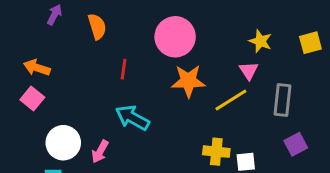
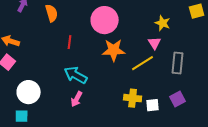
yellow square: (310, 43) -> (197, 11), moved
purple square: (296, 144) -> (178, 99), moved
pink arrow: (100, 152) -> (77, 99), moved

